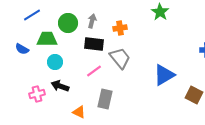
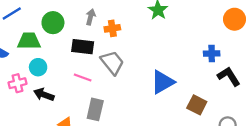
gray arrow: (92, 21) -> (91, 17), moved
pink line: (94, 71) -> (83, 77), turned 56
pink cross: (37, 94) -> (18, 83), moved

